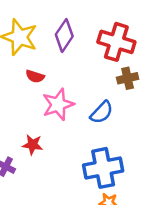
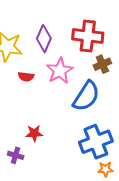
pink star: (58, 105) -> (60, 71), moved
blue semicircle: (102, 112) -> (86, 96), size x1.5

